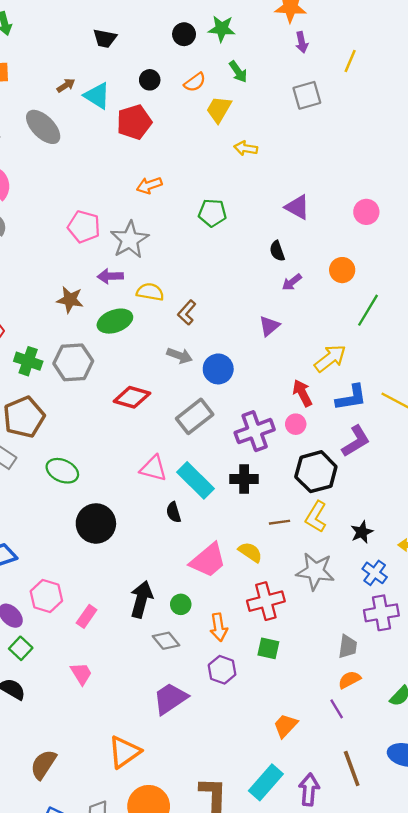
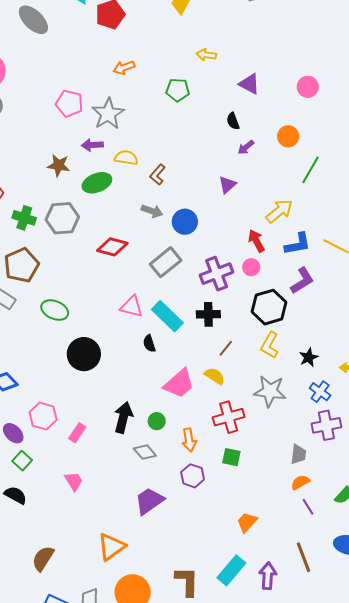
yellow arrow: (246, 148) -> (206, 55), moved
brown line: (280, 522) -> (226, 348), moved, turned -42
purple line: (337, 709) -> (308, 507), moved

